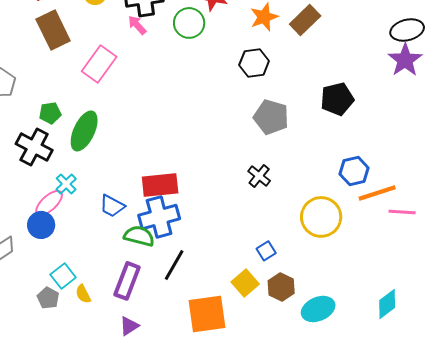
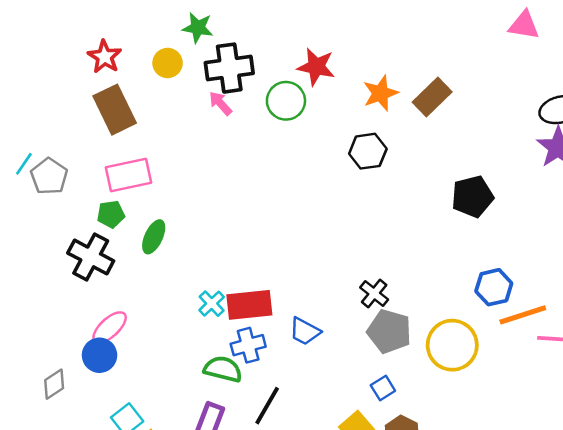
pink rectangle: (99, 64) -> (128, 175), moved, turned 42
gray pentagon: (271, 117) -> (389, 331), moved
green ellipse: (84, 131) -> (154, 237), size x0.7
cyan cross: (66, 184) -> (212, 304), moved
blue trapezoid: (112, 206) -> (305, 331), moved
blue cross: (159, 217) -> (248, 345), size x0.7

